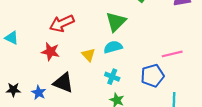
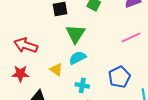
red arrow: (62, 23) -> (26, 45), turned 55
pink line: (172, 54) -> (131, 37), moved

